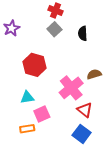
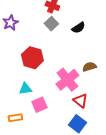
black semicircle: (83, 33) -> (78, 28), turned -120
orange rectangle: (27, 129) -> (15, 118), moved

